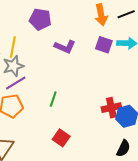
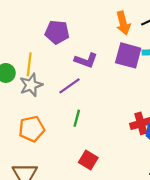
purple square: (104, 45) -> (128, 55), size x1.4
purple line: (16, 83) -> (69, 86), moved

